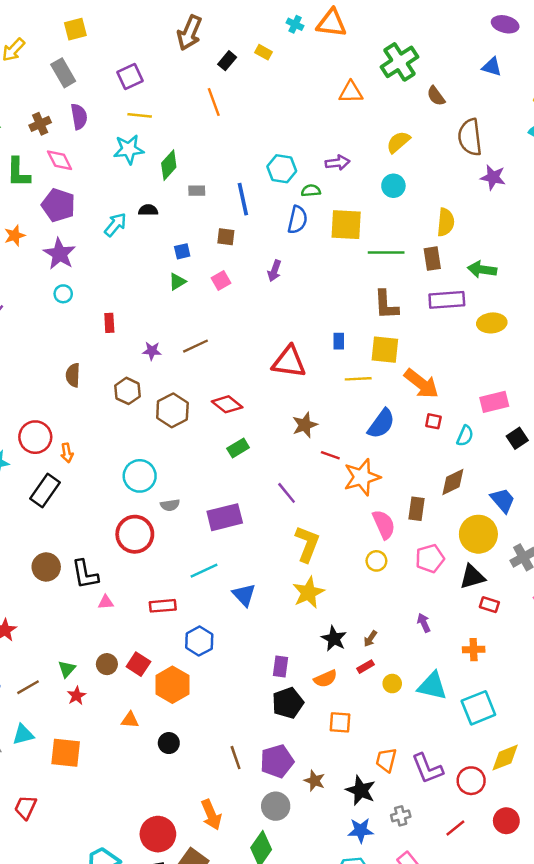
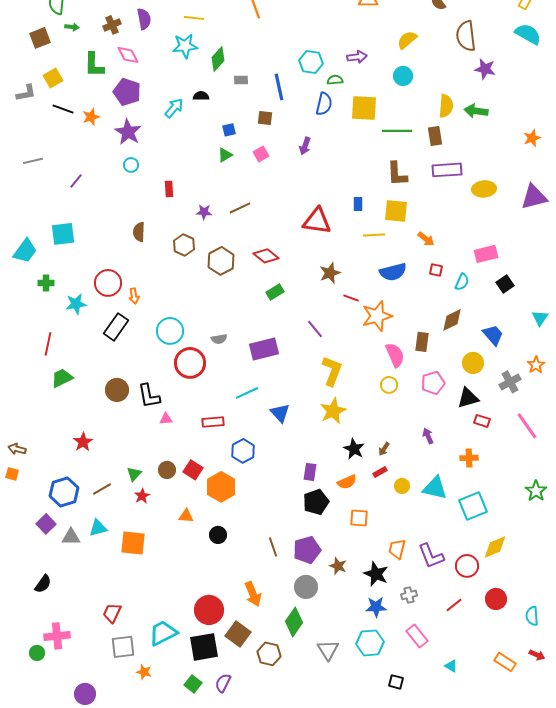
green arrow: (482, 270) -> (476, 111), moved
orange arrow: (421, 384) -> (426, 239), size x0.6
blue semicircle: (381, 424) -> (393, 272), turned 40
cyan circle: (140, 476) -> (170, 331), moved
yellow circle: (478, 534) -> (473, 363), size x0.7
red trapezoid: (26, 807) -> (112, 613), moved

